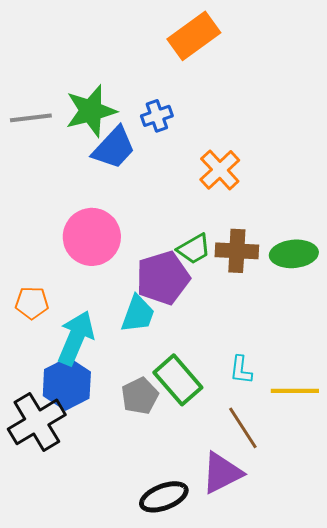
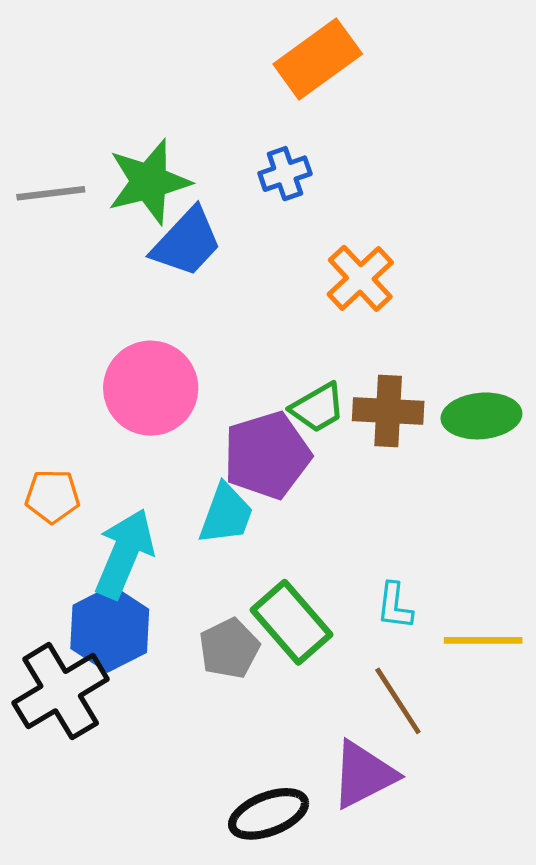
blue cross: (157, 116) -> (285, 174), moved

